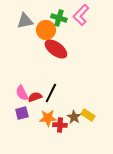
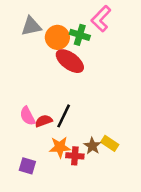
green cross: (59, 18) -> (80, 35), moved
purple square: (22, 113) -> (27, 166), moved, turned 32

